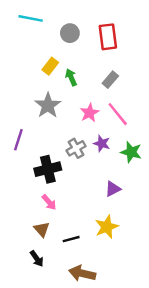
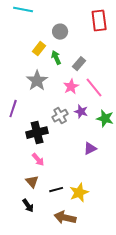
gray circle: (70, 33) -> (60, 32), moved
red rectangle: (108, 37) -> (99, 21), moved
gray rectangle: (110, 80) -> (79, 64), moved
yellow star: (107, 227) -> (79, 193), moved

